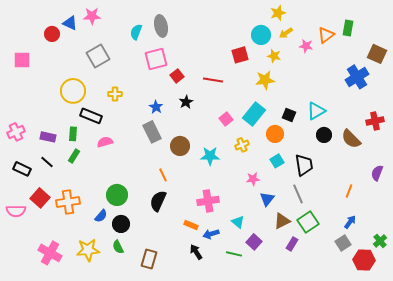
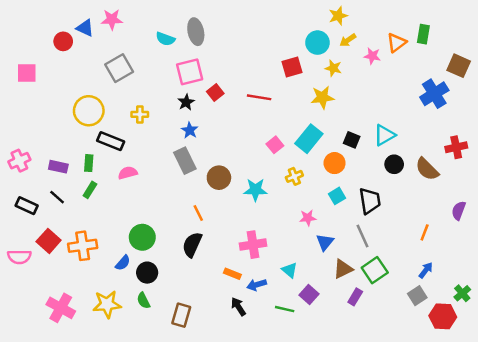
cyan semicircle: (136, 32) -> (165, 39), turned -91
black star: (186, 102) -> (186, 102), moved

